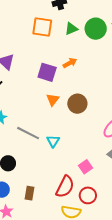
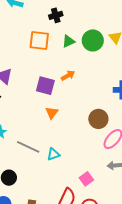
brown circle: (77, 104) -> (98, 119), moved
cyan triangle: (53, 141) -> (53, 154), turned 40

